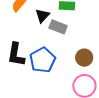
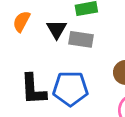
blue pentagon: (43, 60) -> (70, 89), turned -30

